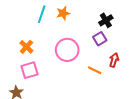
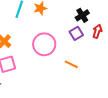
red arrow: (114, 60) -> (97, 31), moved

